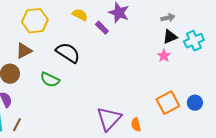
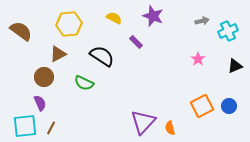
purple rectangle: (102, 28) -> (136, 42), moved
black triangle: (170, 37) -> (235, 66), moved
cyan cross: (194, 41) -> (228, 31), moved

